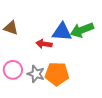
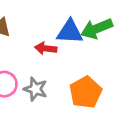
orange pentagon: (57, 74) -> (86, 92), moved, turned -30

